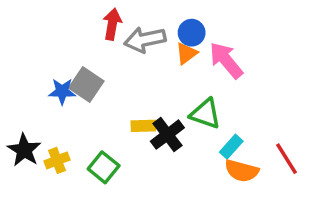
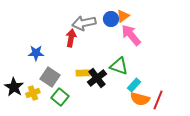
red arrow: (112, 24) -> (71, 38), moved
orange triangle: (186, 53) -> (123, 16), moved
gray square: (86, 84) -> (50, 77), moved
red line: (287, 159) -> (158, 100), moved, turned 54

